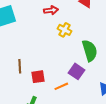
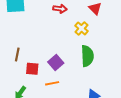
yellow cross: (65, 30) -> (81, 28), moved
purple square: (77, 71) -> (56, 63), moved

